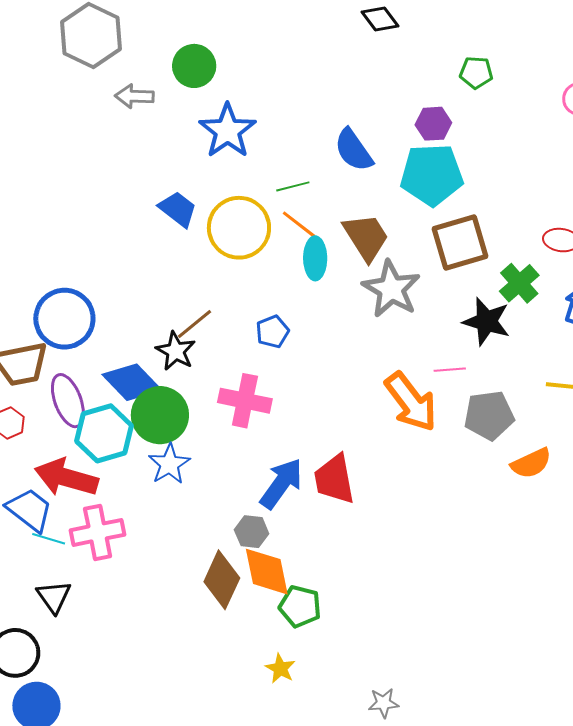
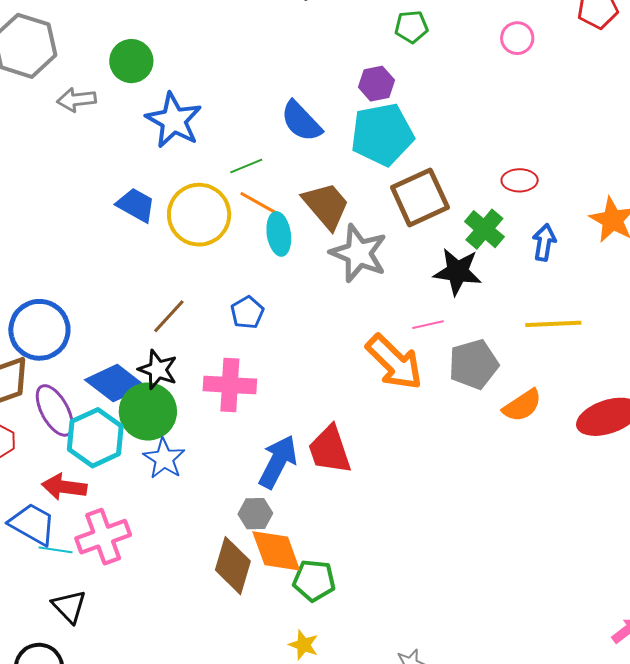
black star: (176, 351) -> (158, 370), moved
red arrow: (66, 478) -> (64, 487), size x0.7

